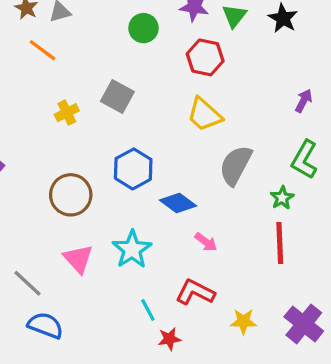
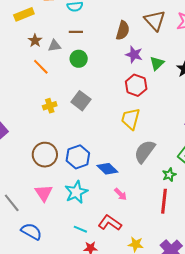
green circle: (144, 28) -> (79, 59), moved
yellow trapezoid: (204, 115) -> (131, 119), turned 55
blue hexagon: (133, 169) -> (78, 157), moved
cyan line: (148, 310) -> (80, 229), turned -48
blue semicircle: (45, 325) -> (31, 231), moved

